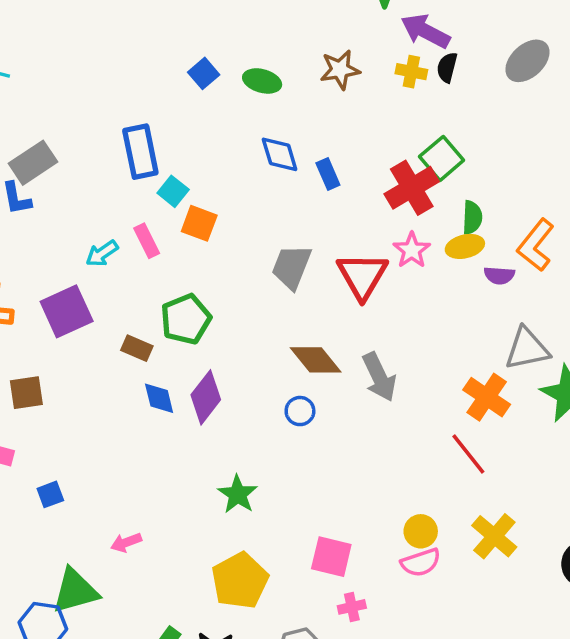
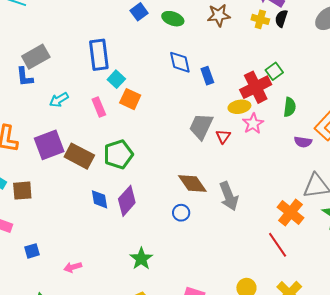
green square: (442, 158) -> (274, 71), size x0.7
yellow ellipse: (465, 246) -> (239, 107), moved
cyan arrow: (102, 253) -> (59, 100), moved
gray trapezoid: (291, 267) -> (201, 126), moved
red triangle: (362, 276) -> (223, 136), size x0.5
brown rectangle: (137, 348) -> (79, 156), moved, size x1.6
pink arrow: (126, 542) -> (73, 267), moved

